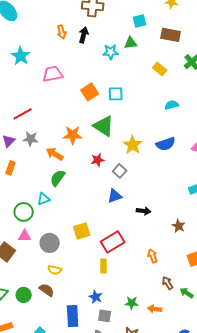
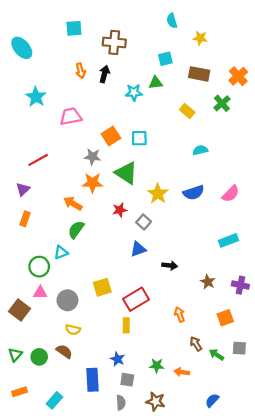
gray star: (31, 139) -> (92, 157), moved

